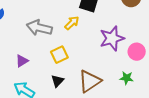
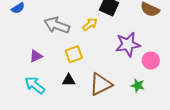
black triangle: (57, 81) -> (69, 80), turned 40

